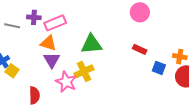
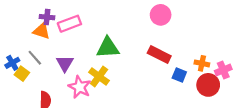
gray line: (12, 26) -> (35, 58), moved, turned 35
orange triangle: (48, 43) -> (42, 31), moved
red rectangle: (140, 49) -> (159, 54), size x1.5
yellow cross: (84, 71) -> (99, 76), turned -30

